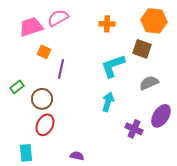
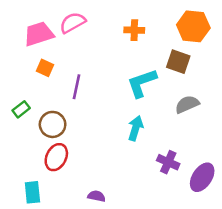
orange square: (44, 52) -> (45, 68), moved
purple ellipse: (161, 116) -> (202, 177), moved

